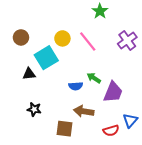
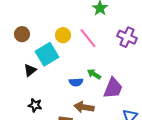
purple cross: (127, 40) -> (127, 37), turned -30
black triangle: (29, 74) -> (30, 70), turned -32

